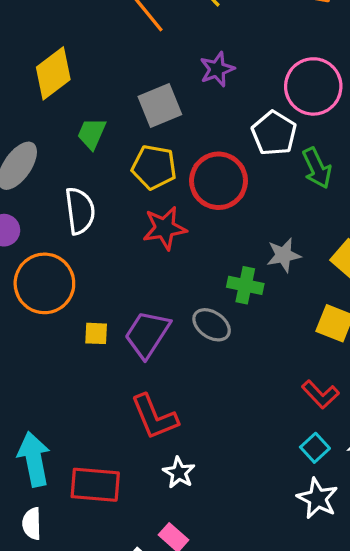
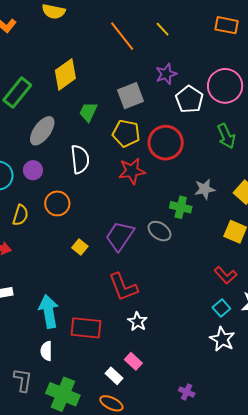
white pentagon: (274, 133) -> (189, 99), moved
orange circle: (44, 283) -> (57, 203), size x0.7
yellow square: (96, 333) -> (80, 247), moved, turned 35

